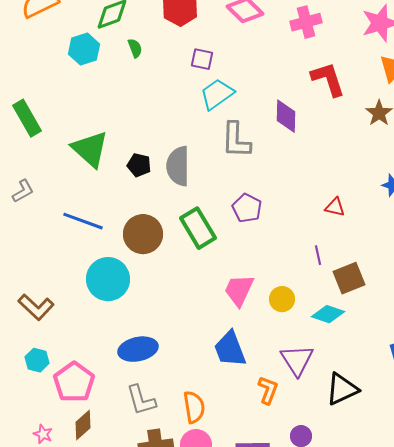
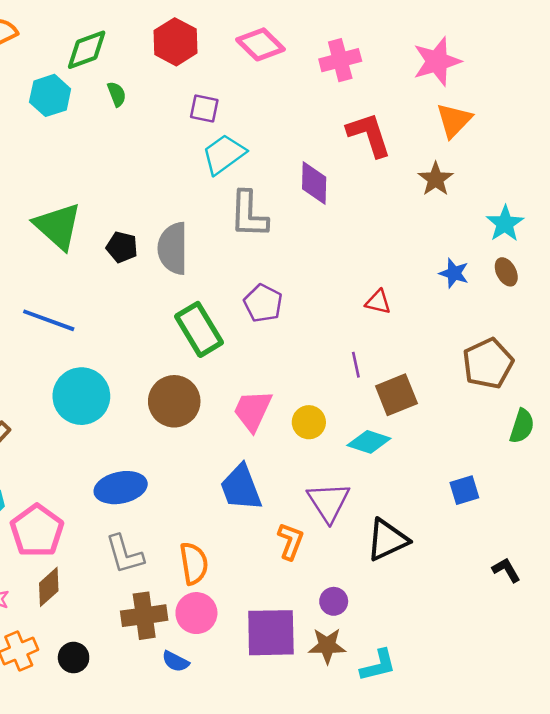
brown circle: (143, 234) -> (174, 401), moved

